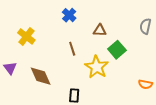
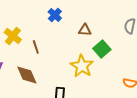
brown line: (72, 49) -> (36, 47), moved

